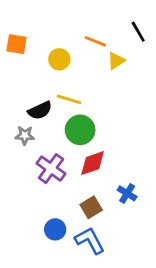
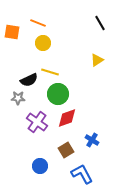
orange line: (95, 41) -> (38, 23), moved
yellow triangle: (116, 61) -> (97, 60), moved
blue L-shape: (90, 241) -> (82, 174), moved

